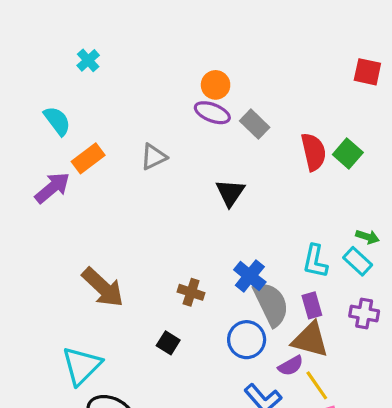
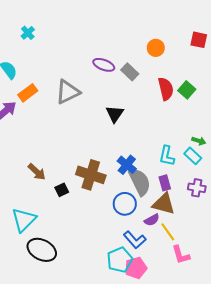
orange circle: (216, 85) -> (156, 48), moved
gray triangle: (153, 157) -> (68, 92), size x1.5
brown arrow: (103, 287) -> (37, 172), size x0.7
brown cross: (191, 292) -> (91, 175), size x1.8
black square: (168, 343) -> (62, 190), moved, turned 32

